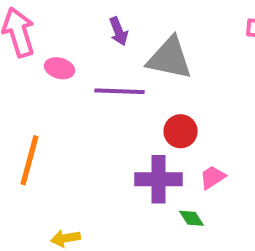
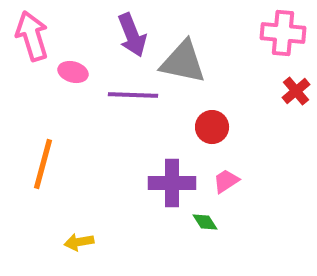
purple arrow: (118, 31) -> (132, 35), size x1.5
red circle: (180, 131) -> (212, 127), moved

